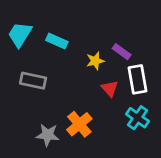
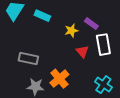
gray rectangle: (33, 81) -> (28, 59), moved
cyan cross: (138, 118) -> (103, 85), moved

